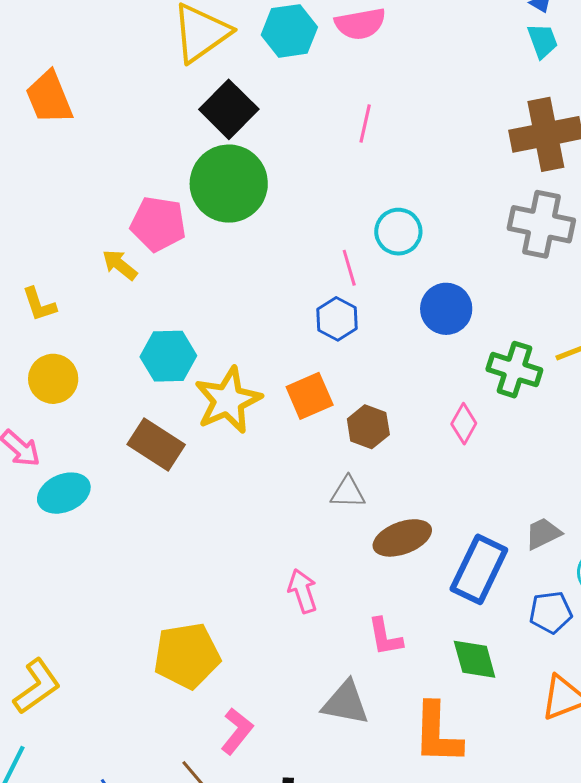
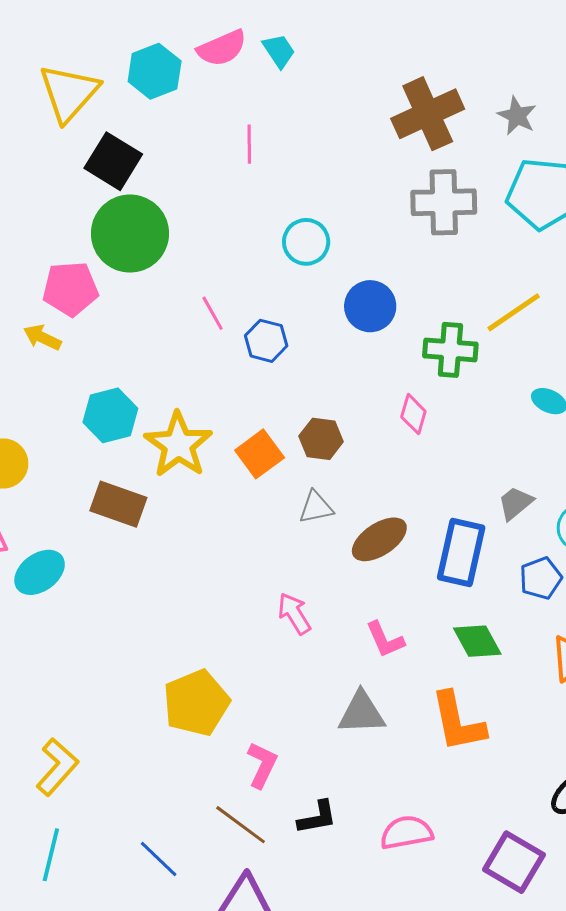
cyan trapezoid: (542, 41) -> (279, 51), moved
pink line: (349, 268) -> (213, 313), moved
orange square: (310, 396) -> (260, 454), moved

